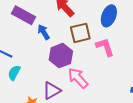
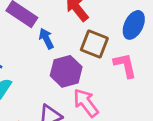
brown square: (80, 33) -> (94, 44), turned 30

